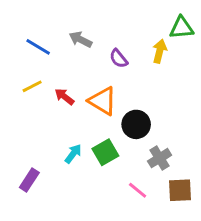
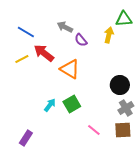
gray arrow: (81, 40) -> (65, 27), moved
red arrow: (64, 97) -> (44, 53), moved, size x1.5
black circle: (136, 124) -> (120, 85), moved
gray cross: (160, 158) -> (126, 108), moved
purple rectangle: (29, 180) -> (26, 138), moved

